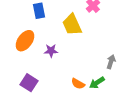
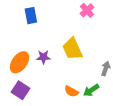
yellow trapezoid: (72, 25) -> (72, 49), moved
orange ellipse: (25, 41) -> (20, 62), moved

